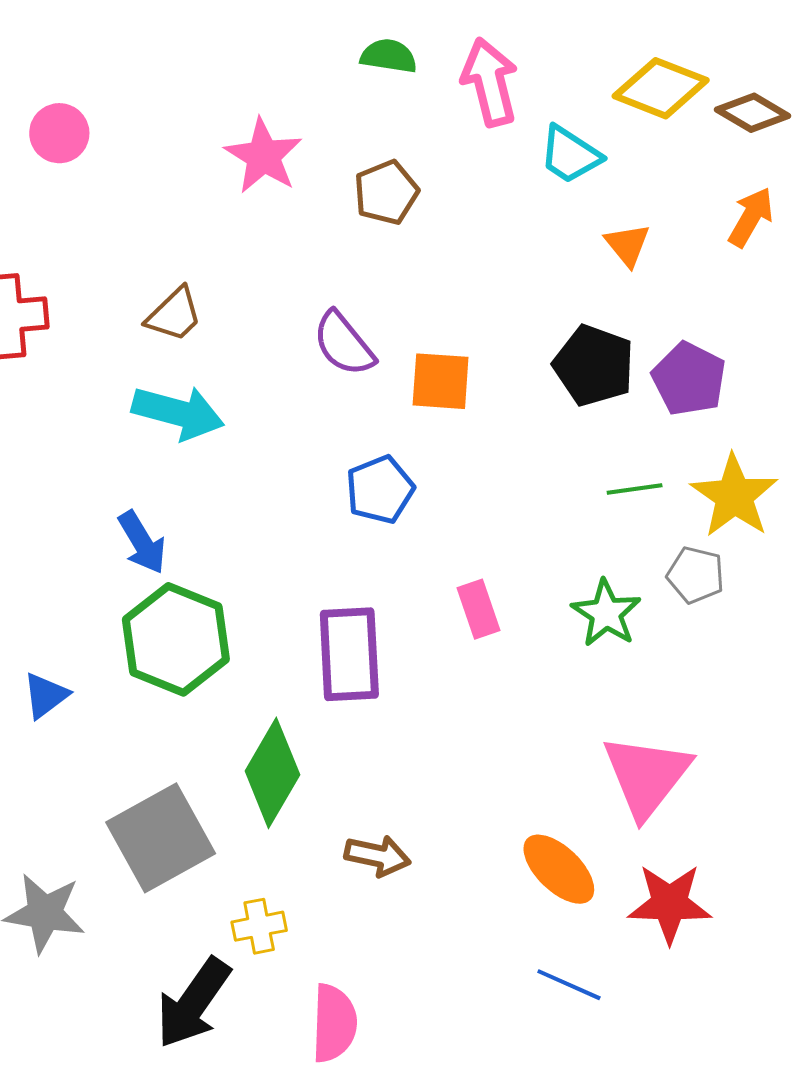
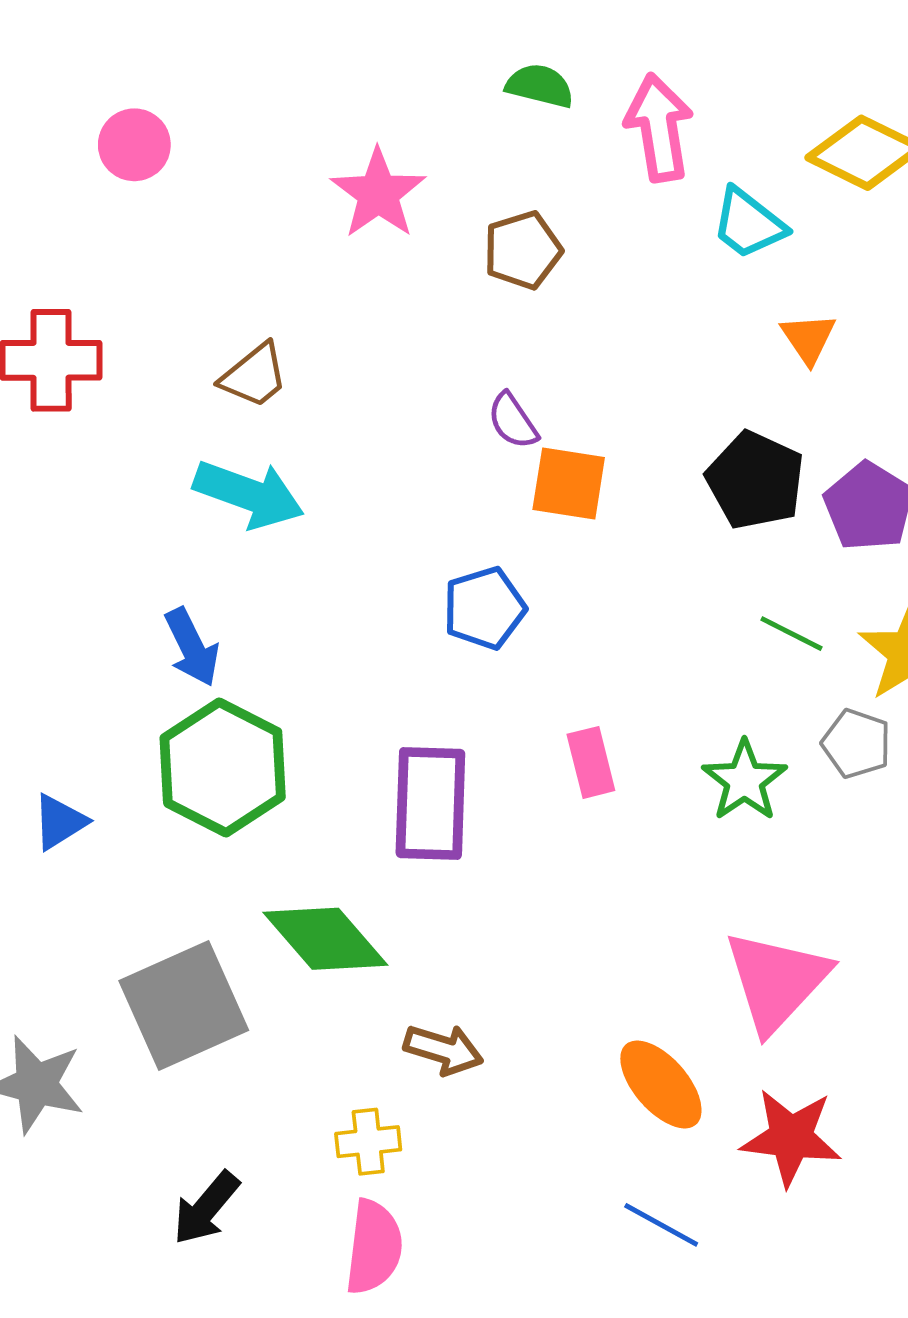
purple semicircle: (344, 344) -> (513, 421), moved, size x0.7
green line: (635, 489) -> (792, 634), turned 30
green diamond: (272, 773) -> (325, 939), turned -76
yellow cross: (259, 926) -> (368, 1142), moved
black arrow: (193, 1003) -> (206, 1208), size x0.7

